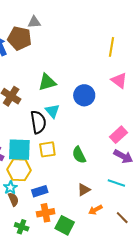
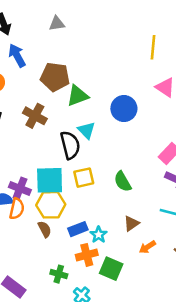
brown pentagon: (19, 38) -> (55, 77), moved
cyan star: (10, 188) -> (99, 235), moved
brown semicircle: (13, 199) -> (45, 229), moved

